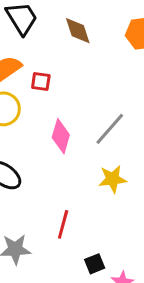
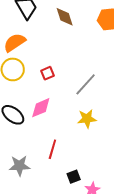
red square: (41, 82) -> (47, 73), moved, turned -32
pink diamond: (61, 136) -> (41, 108), moved, turned 50

